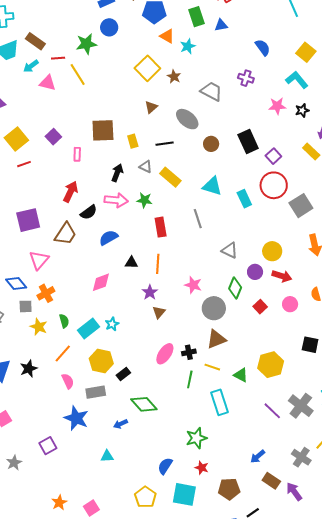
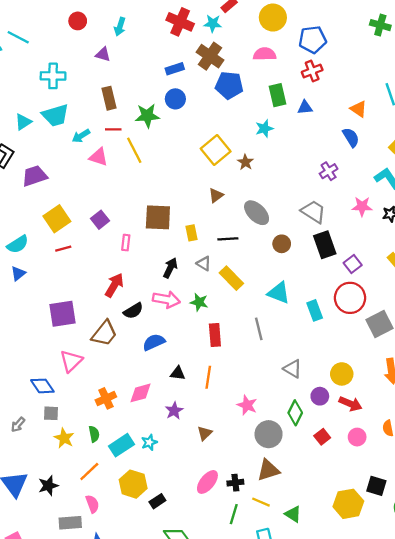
orange triangle: (167, 36) -> (359, 109), moved
brown rectangle: (35, 41) -> (109, 98), moved, turned 36
purple cross: (246, 78) -> (329, 171), turned 35
gray trapezoid: (211, 91) -> (313, 212), moved
purple star: (150, 292) -> (174, 411), moved
orange cross: (46, 293) -> (106, 398), moved
yellow hexagon: (271, 365) -> (348, 504), moved
gray rectangle: (96, 392) -> (70, 523), moved

